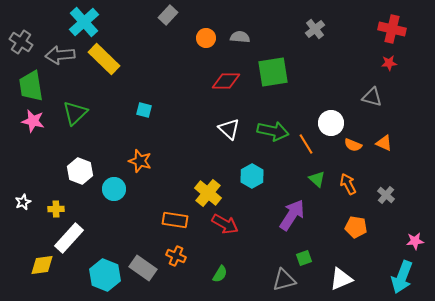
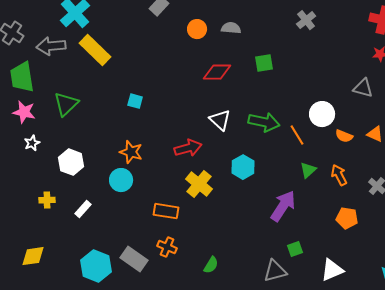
green square: (273, 72) -> (264, 63), size x0.6
green triangle: (317, 179) -> (308, 170), turned 36
cyan circle: (114, 189) -> (121, 180), moved
white star: (23, 202) -> (32, 143), moved
red arrow: (225, 224) -> (188, 148), moved, turned -44
white rectangle: (69, 238) -> (83, 209), moved, size x0.6

